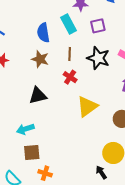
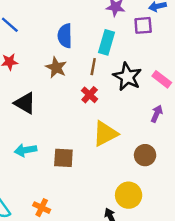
cyan rectangle: (69, 24) -> (107, 42), moved, turned 36
purple square: (98, 26) -> (143, 25), moved
black triangle: (38, 96) -> (25, 103), moved, turned 36
brown square: (32, 153) -> (63, 158), moved

